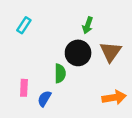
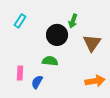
black circle: (78, 53) -> (57, 35), moved
green semicircle: (60, 73) -> (50, 61), turned -84

